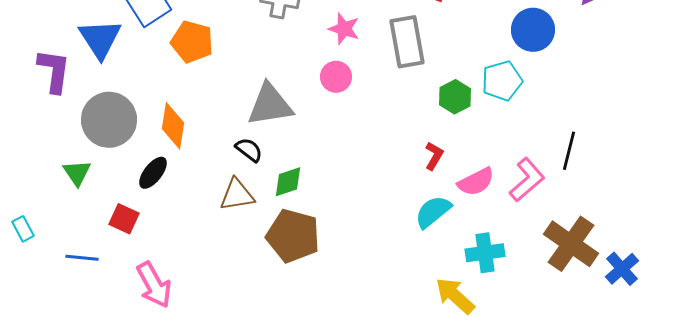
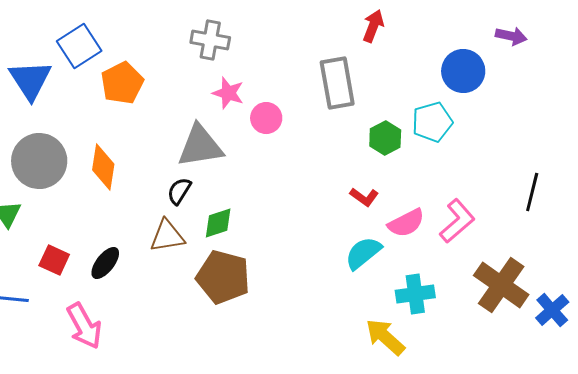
pink star: (344, 29) -> (228, 93), moved
orange pentagon: (192, 42) -> (122, 83), turned 30
black semicircle: (249, 150) -> (179, 191), turned -96
black line: (569, 151) -> (532, 192), moved
red L-shape: (434, 156) -> (364, 197), turned 96
black ellipse: (153, 173) -> (105, 263), moved

